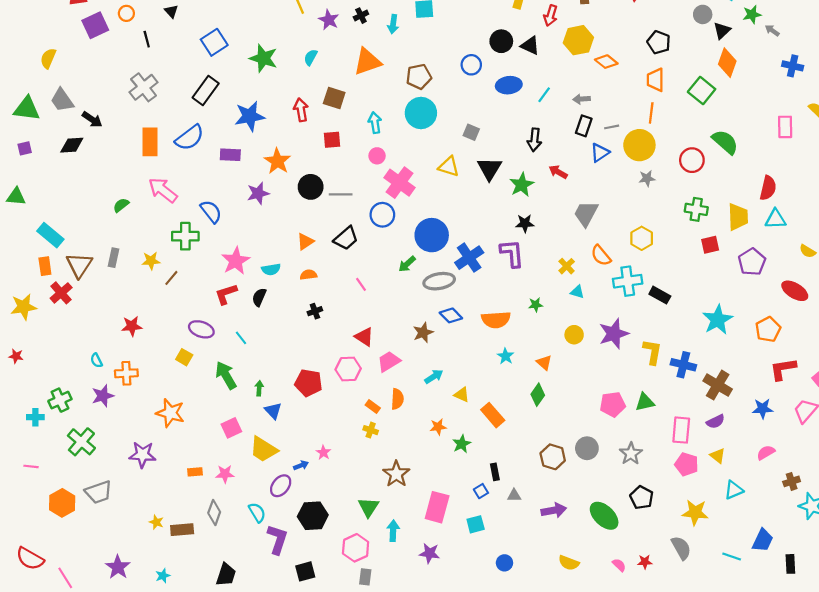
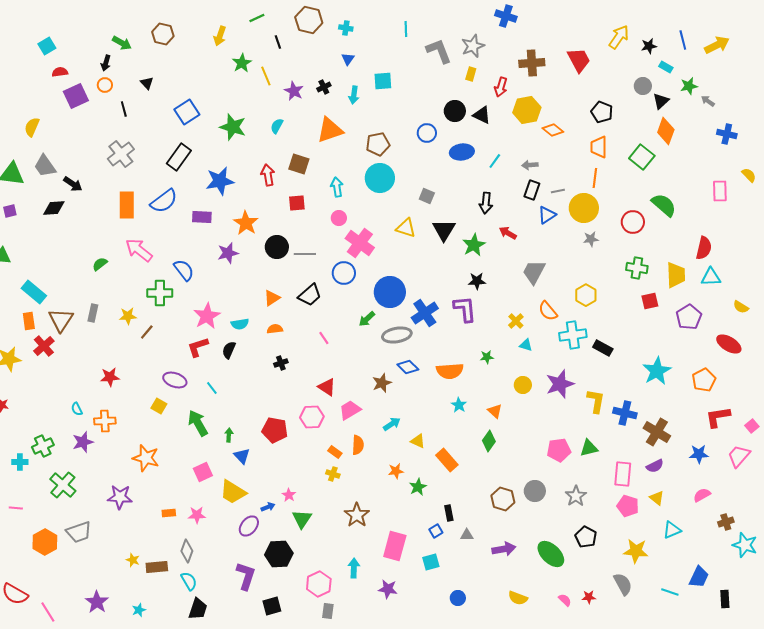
green triangle: (368, 507) -> (302, 519), moved
cyan semicircle: (257, 513) -> (189, 581), moved

